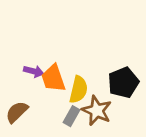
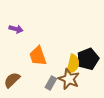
purple arrow: (34, 71) -> (16, 29), moved
yellow semicircle: (79, 90) -> (73, 64), moved

